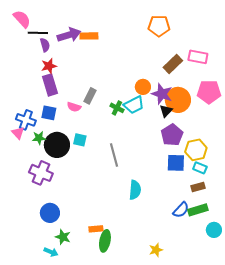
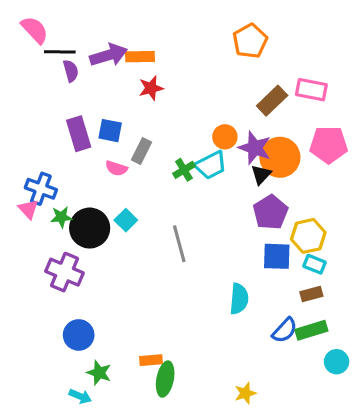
orange pentagon: (159, 26) -> (250, 41), turned -30
red star: (49, 66) -> (151, 88), moved
green cross: (117, 108) -> (184, 170), turned 32
blue square: (49, 113) -> (110, 131), moved
cyan square: (80, 140) -> (126, 220), turned 32
cyan semicircle: (135, 190) -> (239, 299), moved

